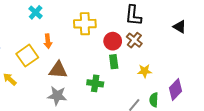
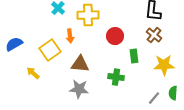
yellow cross: (85, 24) -> (88, 15), moved
red circle: (113, 41) -> (115, 36), moved
yellow star: (145, 71) -> (164, 65), size x1.5

